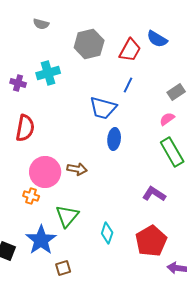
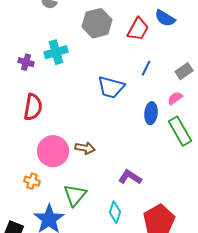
blue line: (128, 85) -> (146, 68), moved
blue ellipse: (114, 139) -> (151, 113), moved
purple L-shape: (154, 194) -> (130, 177), moved
orange cross: (31, 196) -> (32, 181), moved

